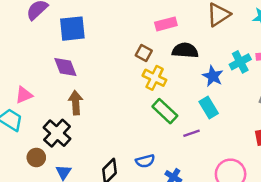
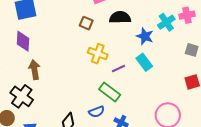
purple diamond: (65, 67) -> (23, 41), turned 30
yellow cross: (155, 78) -> (98, 54), moved
green rectangle: (165, 111) -> (110, 92), moved
purple line: (192, 133) -> (118, 69), moved

